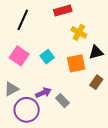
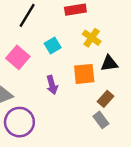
cyan square: (47, 57) -> (53, 46), moved
purple arrow: (43, 93) -> (52, 85), moved, turned 91
gray rectangle: (62, 101) -> (101, 120), moved

